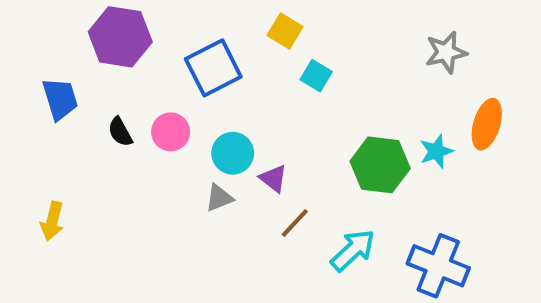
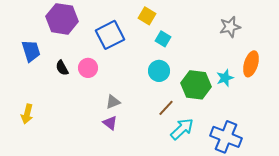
cyan circle: (233, 153) -> (159, 71), moved
purple triangle: (273, 178) -> (110, 123), moved
brown line: (295, 223) -> (166, 108), moved

